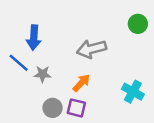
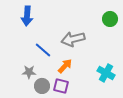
blue arrow: (34, 38) -> (27, 16), moved
blue line: (19, 63) -> (43, 50), moved
gray star: (42, 74) -> (29, 72), moved

